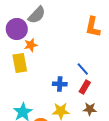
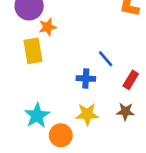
blue line: (83, 69) -> (106, 59), moved
red rectangle: (85, 87) -> (131, 80), moved

